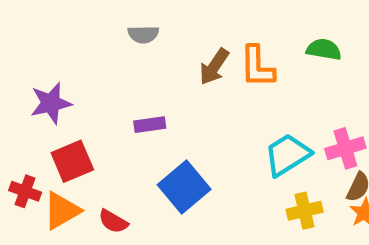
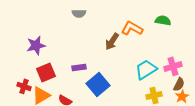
brown arrow: (214, 67) -> (112, 41), moved
orange L-shape: (257, 67) -> (132, 28), turned 120
purple rectangle: (150, 125) -> (79, 67), moved

